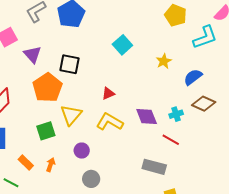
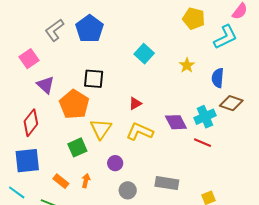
purple triangle: (32, 54) -> (46, 85), moved
blue semicircle: (193, 77) -> (218, 78), turned -42
cyan cross: (176, 114) -> (205, 117), size x1.5
gray rectangle: (154, 167) -> (167, 183), moved

